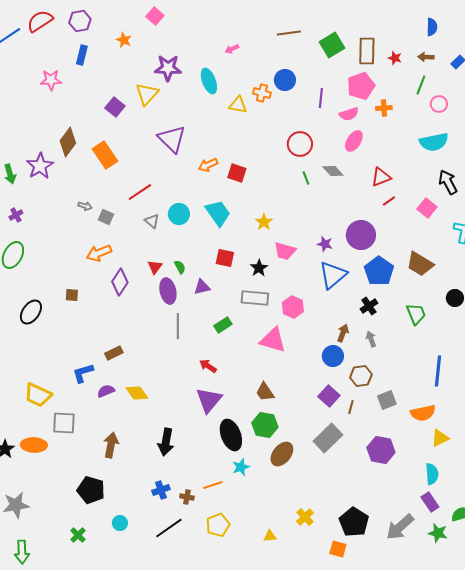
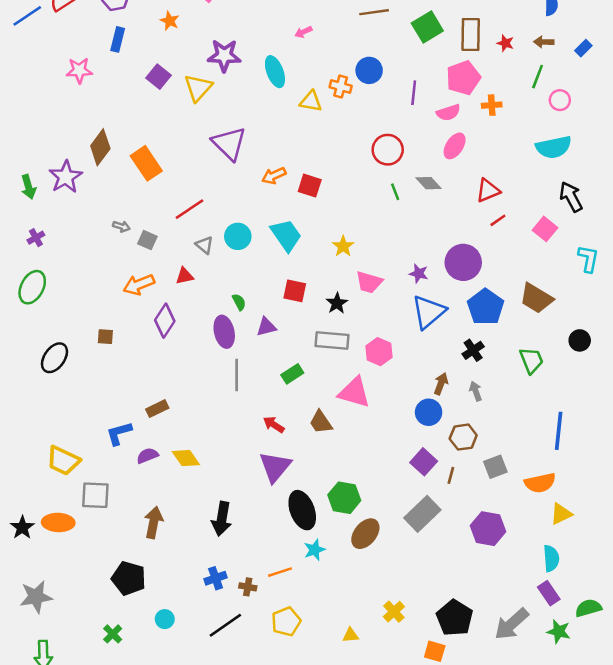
purple square: (115, 107) -> (159, 77), moved
red triangle: (155, 267) -> (185, 276), moved, turned 42
brown trapezoid: (265, 392) -> (321, 422), moved

